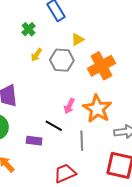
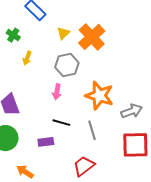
gray hexagon: (62, 60) -> (67, 65), moved
orange cross: (101, 66) -> (92, 37), moved
pink arrow: (69, 106) -> (57, 92), moved

